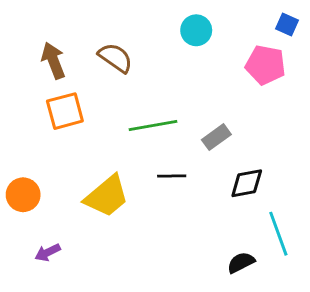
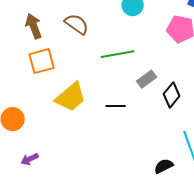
green line: (153, 126) -> (118, 54), moved
black diamond: (247, 183) -> (172, 95), moved, turned -40
yellow trapezoid: (107, 196) -> (71, 97), moved

